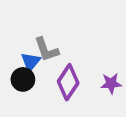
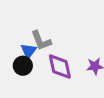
purple diamond: (68, 82) -> (60, 67), turned -44

